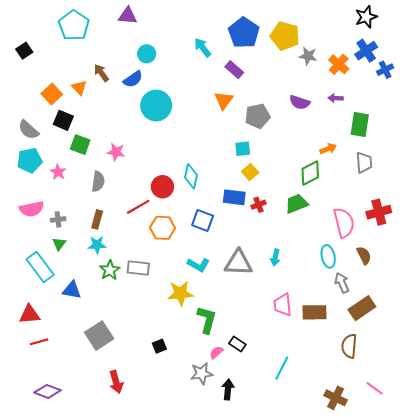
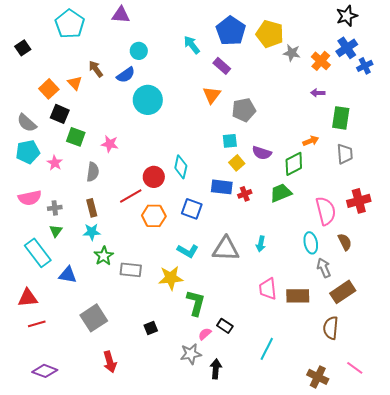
purple semicircle: (300, 102) -> (262, 153), moved
brown rectangle: (97, 219) -> (92, 208), turned -30
gray rectangle: (138, 268) -> (131, 270), moved

